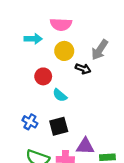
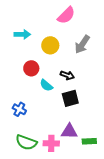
pink semicircle: (61, 24) -> (66, 15), moved, turned -48
black arrow: (83, 69) -> (67, 75), moved
black square: (59, 126) -> (70, 98), moved

